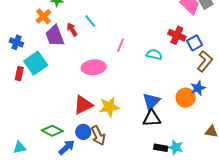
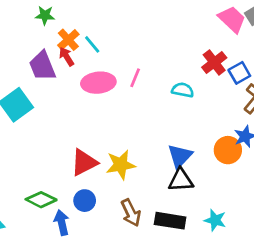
orange cross: (43, 16) -> (68, 40), moved
red cross: (177, 35) -> (214, 63), turned 30
pink ellipse: (94, 67) -> (98, 83), moved
brown arrow: (98, 135) -> (131, 213), moved
blue arrow: (67, 147) -> (62, 223), turned -60
black rectangle: (161, 148) -> (170, 221), moved, size x1.5

